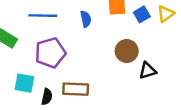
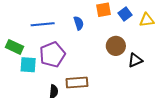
yellow triangle: (166, 14) -> (147, 20), moved, turned 35
cyan square: (24, 83) -> (28, 65), moved

